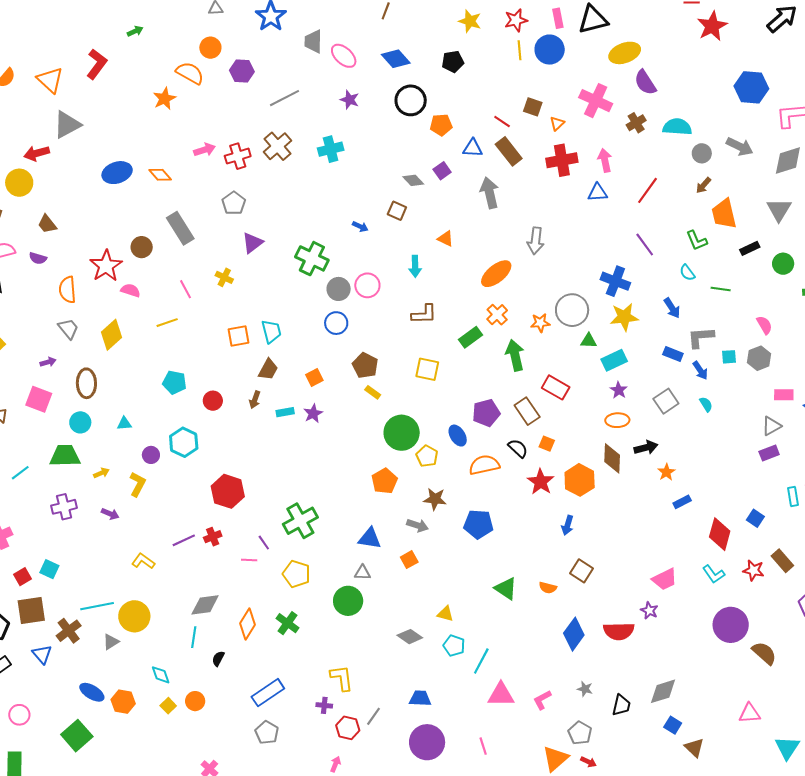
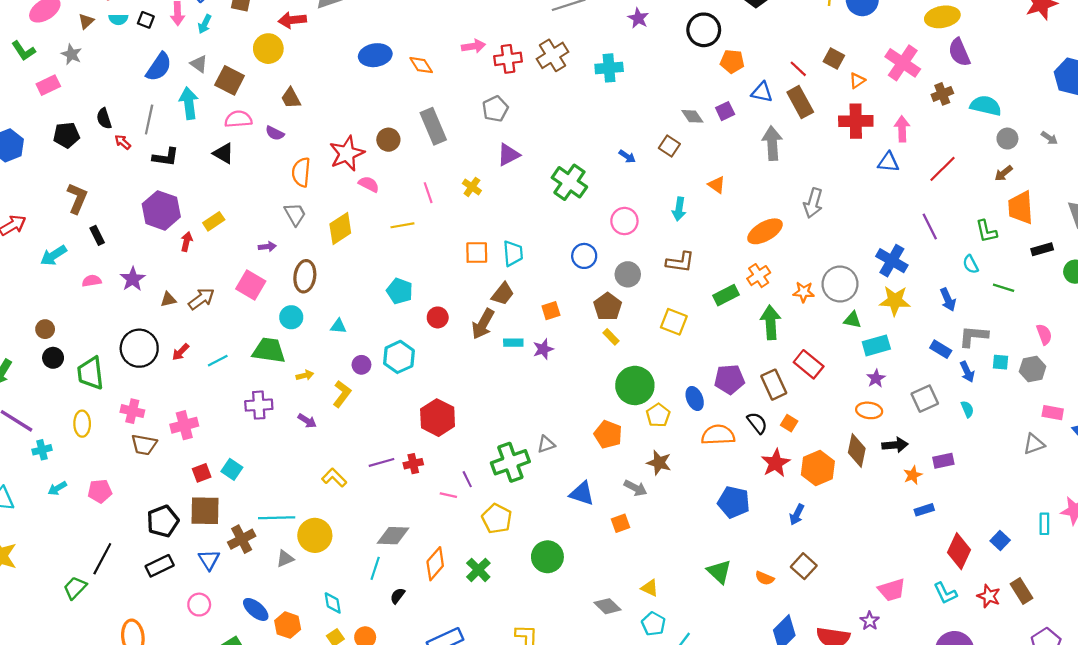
gray arrow: (740, 147) -> (1049, 138), size x0.6
gray circle: (339, 289) -> (628, 274), moved
brown arrow: (255, 400) -> (483, 324), size x1.6
purple rectangle: (769, 453) -> (943, 461), moved
orange pentagon: (385, 481) -> (608, 434), turned -30
blue pentagon: (478, 524) -> (734, 502), moved
gray triangle: (362, 573) -> (546, 444), moved, turned -30
pink circle: (19, 715) -> (199, 605), moved

